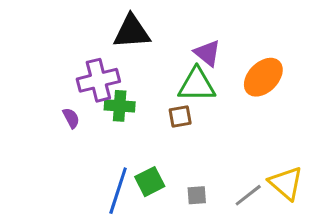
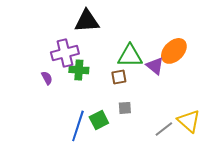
purple triangle: (207, 53) -> (155, 66), moved
gray square: (197, 195) -> (125, 108), moved

